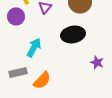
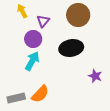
purple circle: (16, 16) -> (33, 39), moved
gray rectangle: (18, 72) -> (16, 98), moved

